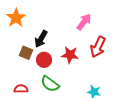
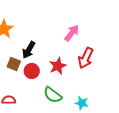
red star: (70, 55) -> (58, 66), turned -30
green semicircle: (50, 84) -> (53, 95), moved

